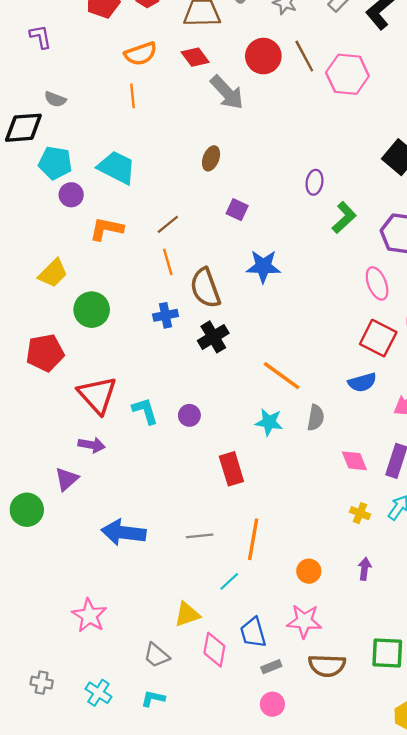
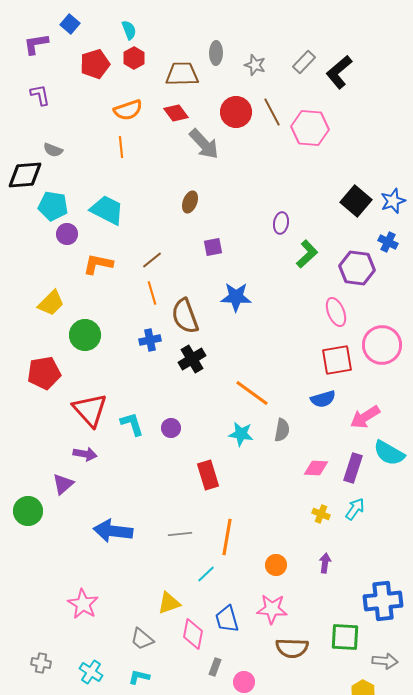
purple square: (237, 210) -> (213, 247), turned -36
red square: (378, 338) -> (337, 360), turned -36
pink diamond: (354, 461) -> (316, 468), turned -65
gray rectangle: (271, 667) -> (215, 667), moved, turned -48

